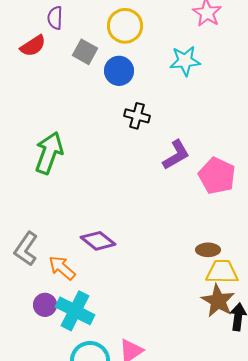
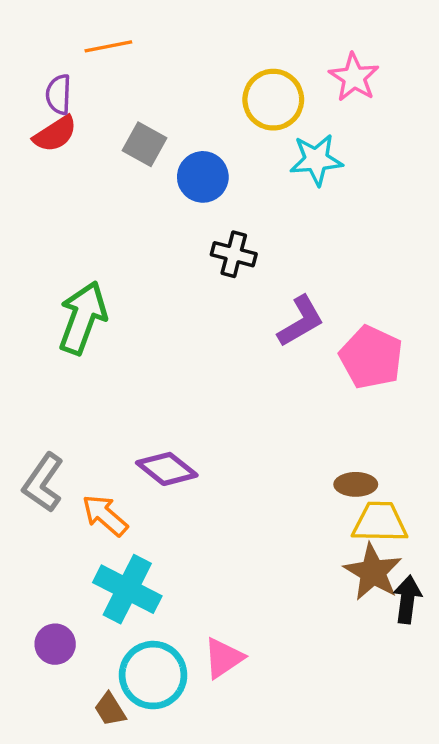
purple semicircle: (55, 18) -> (59, 94), moved
yellow circle: (125, 26) -> (273, 100), moved
purple circle: (45, 305) -> (55, 644), moved

